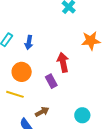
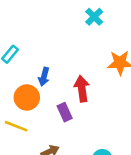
blue arrow: (29, 42) -> (44, 77), moved

